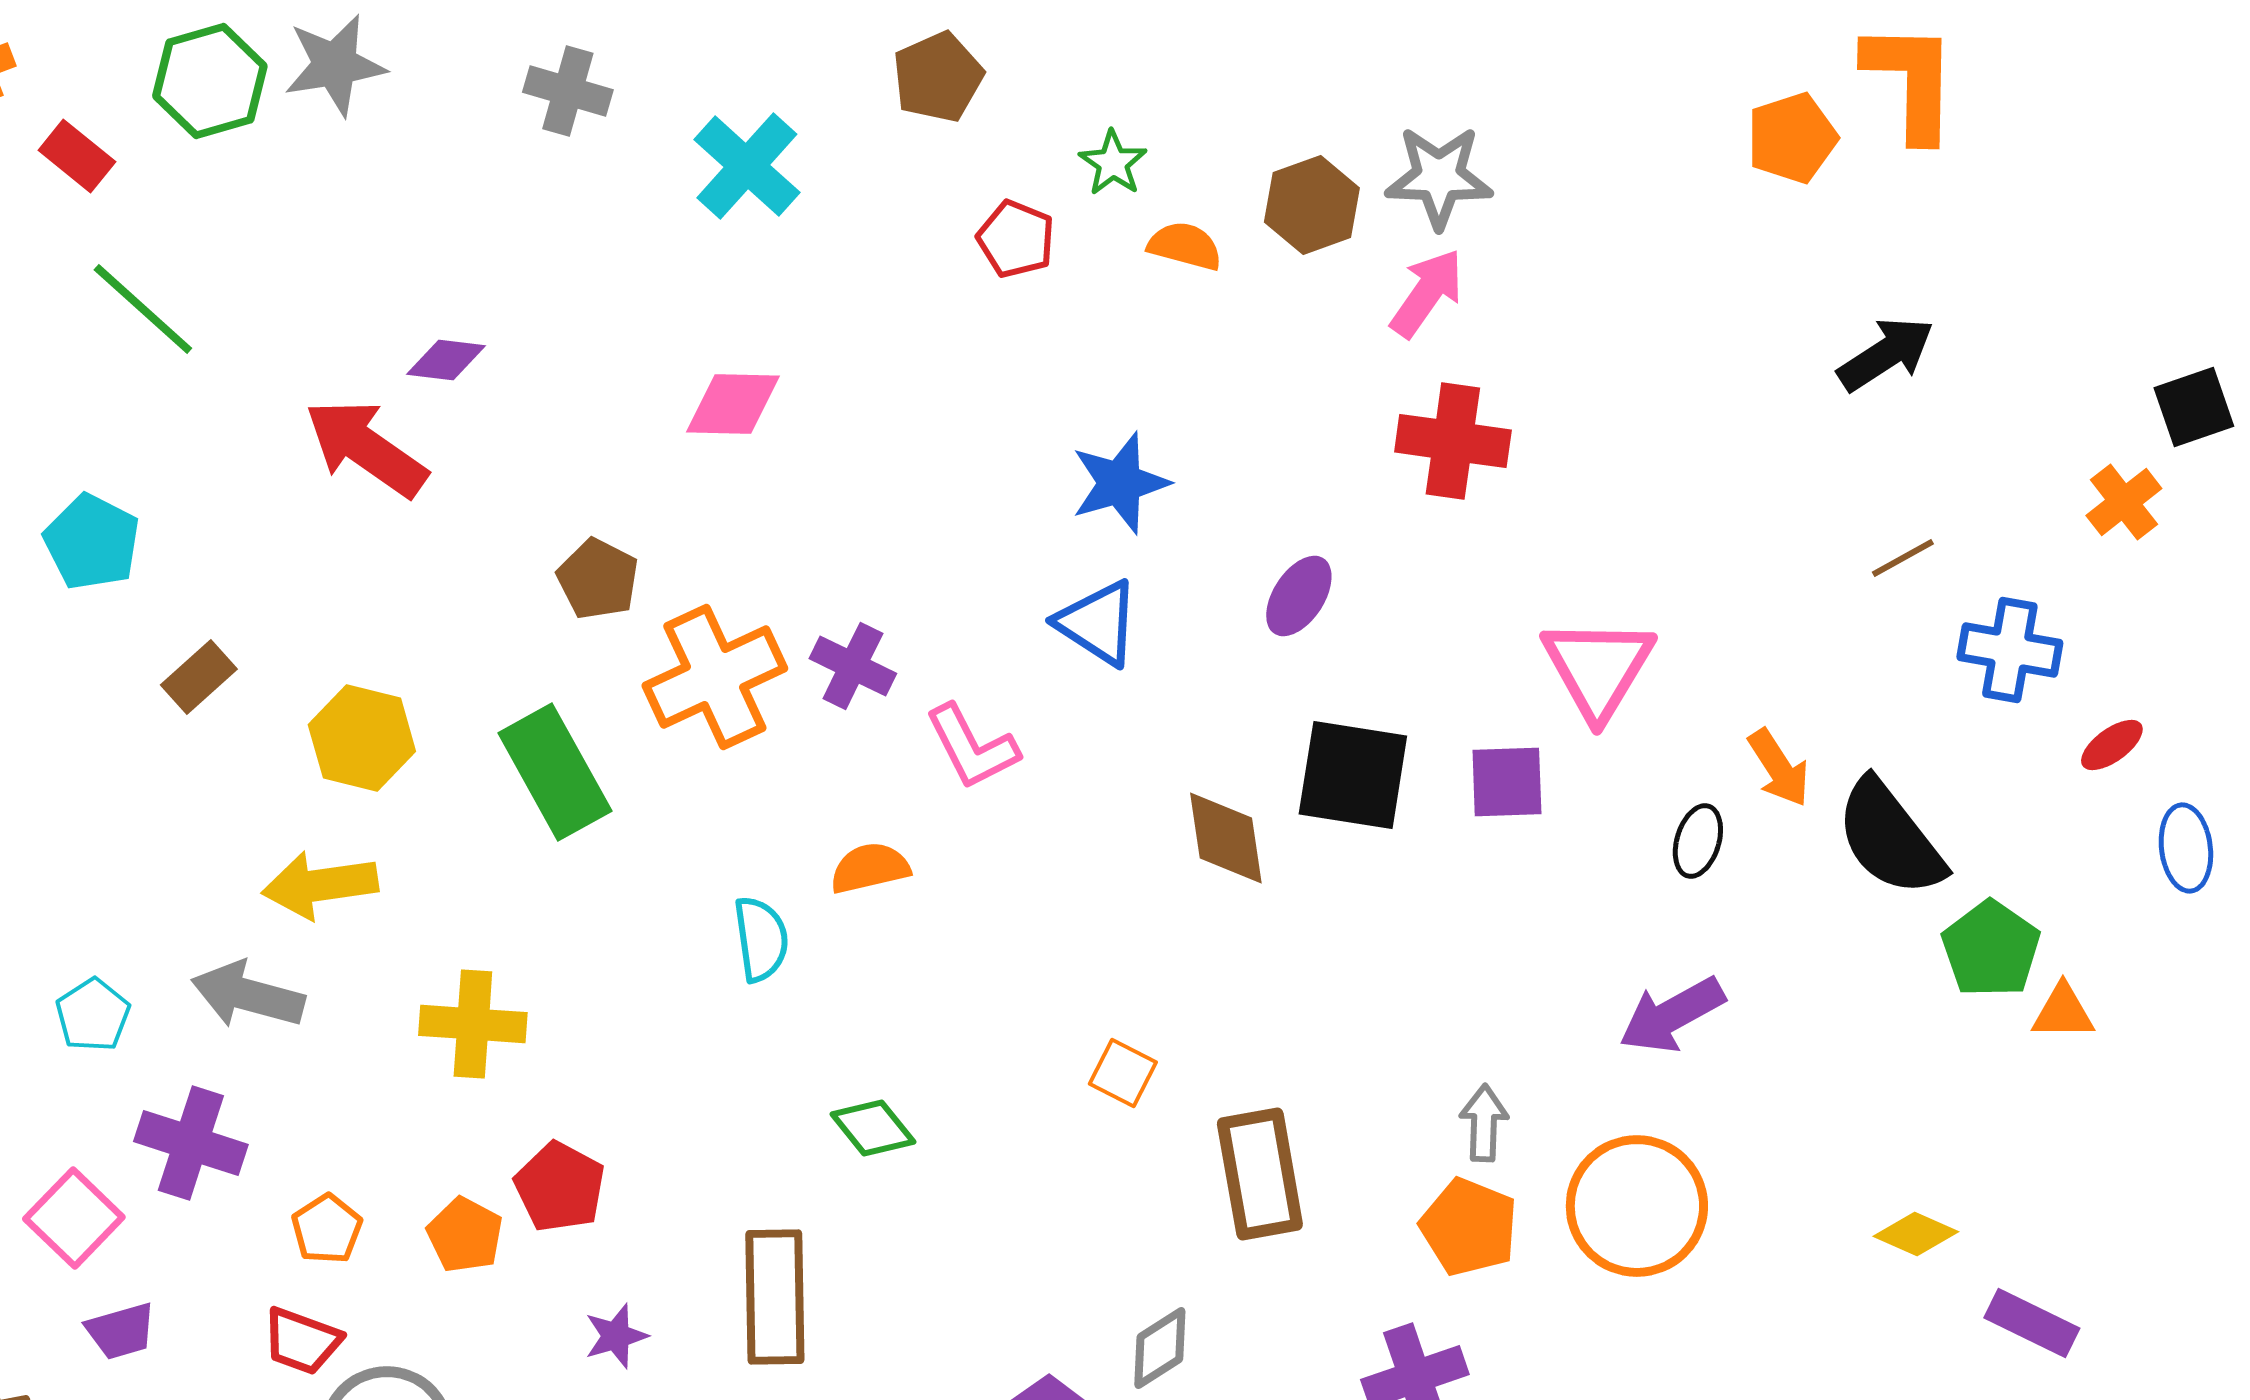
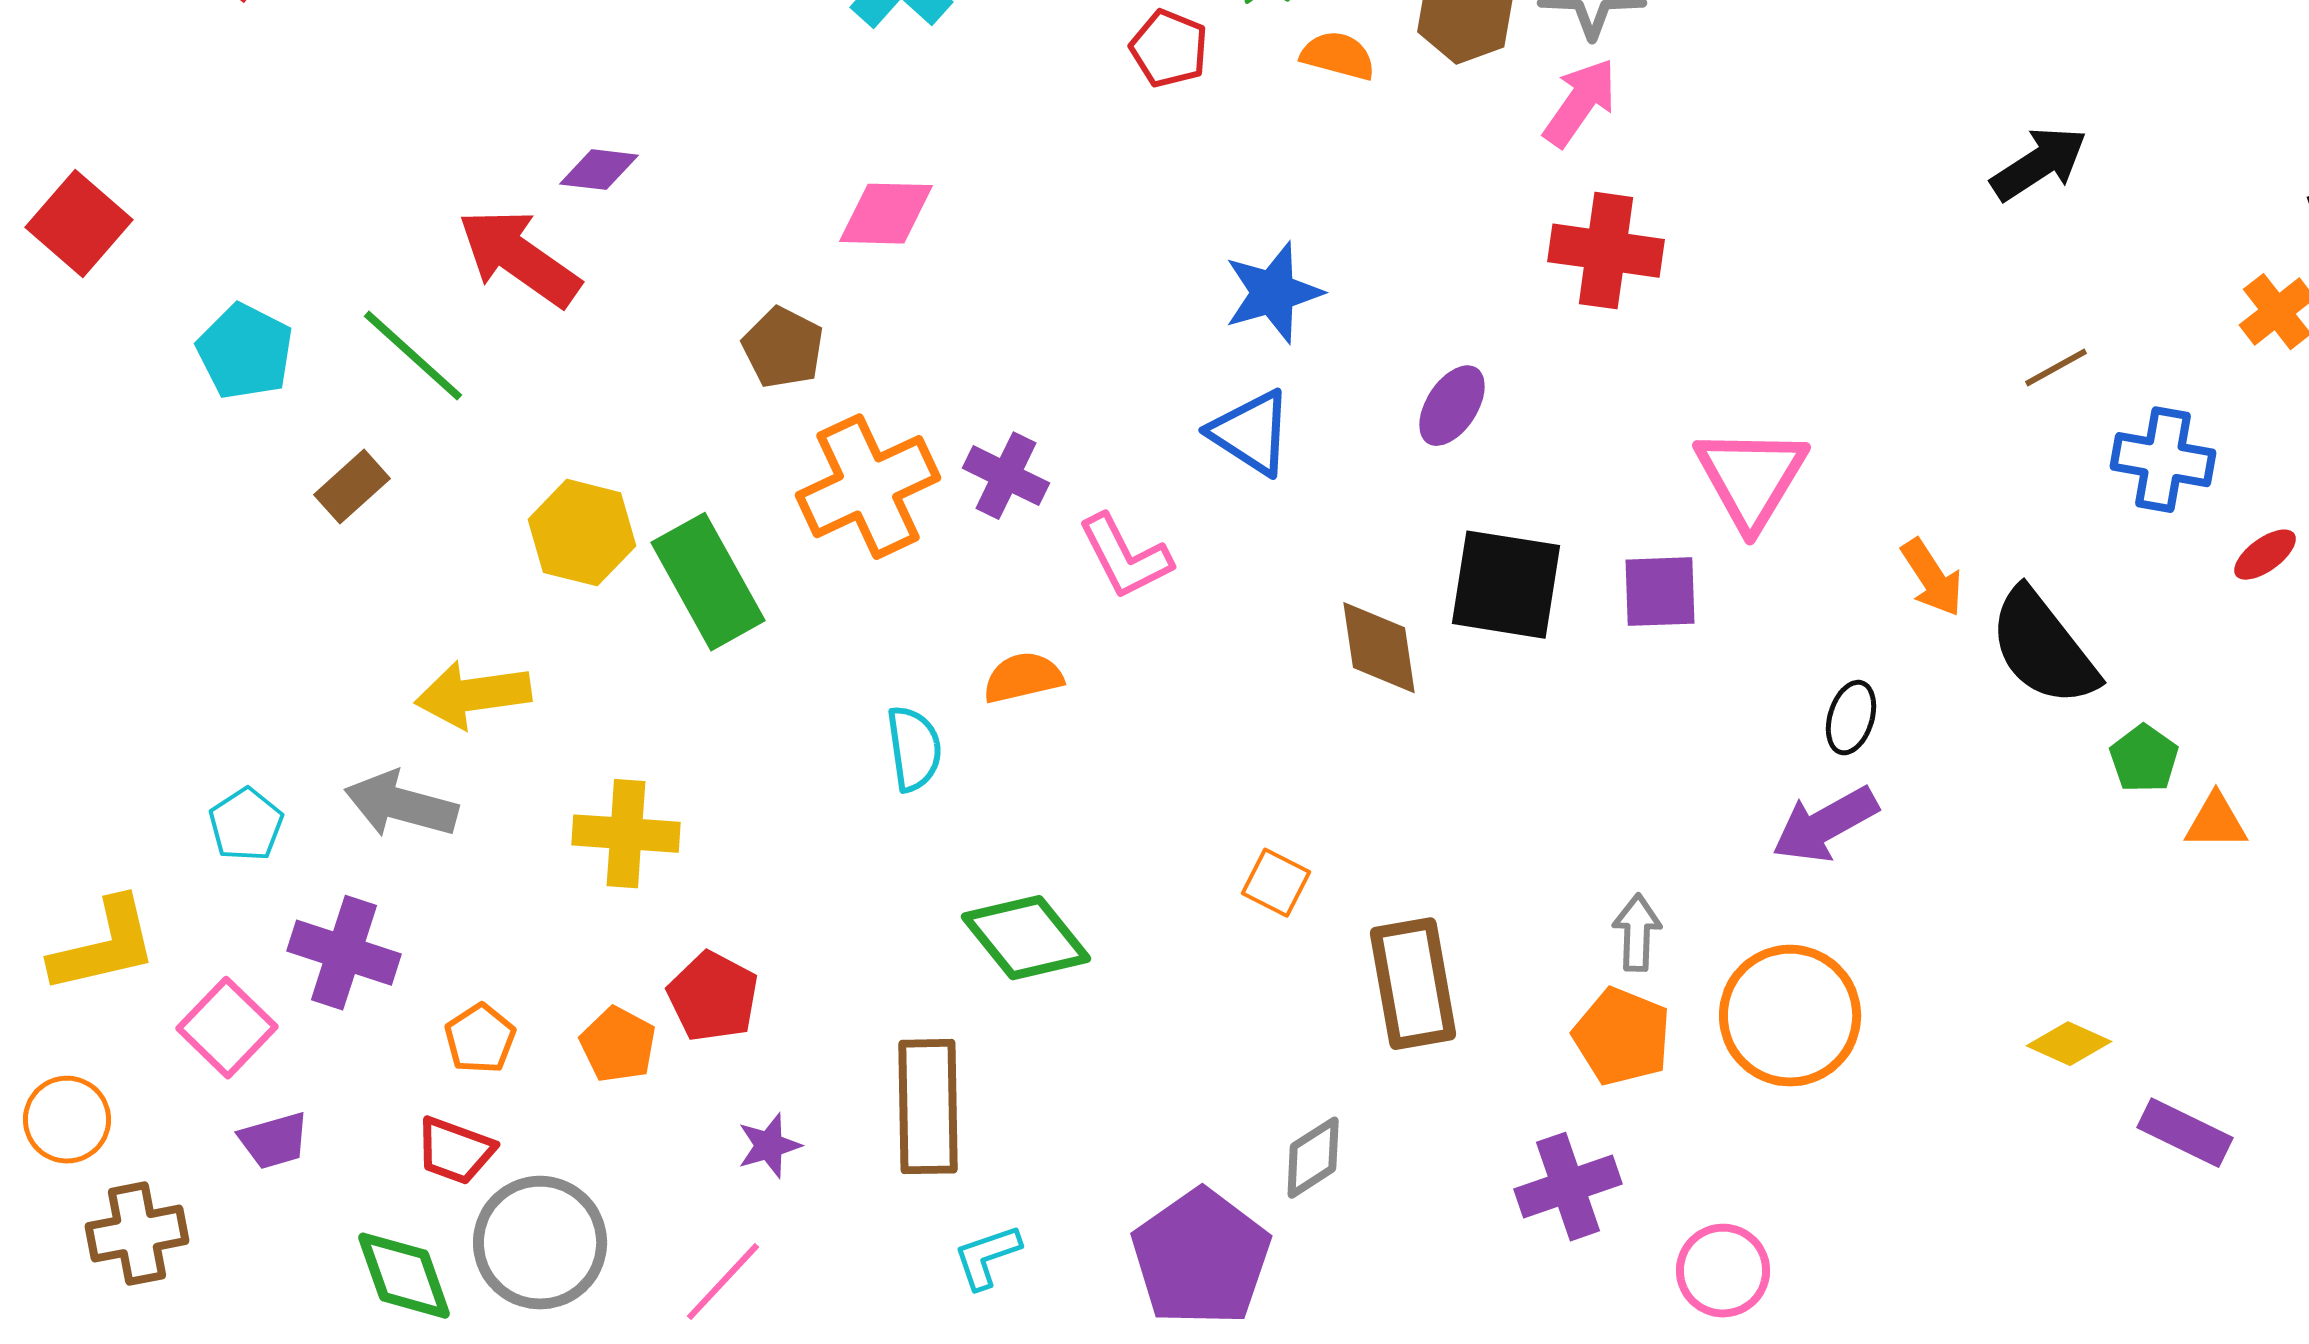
green line: (143, 309) -> (413, 356), moved
brown pentagon: (598, 579) -> (783, 348), moved
yellow hexagon: (362, 738) -> (582, 533), moved
black ellipse: (1698, 841) -> (1851, 718), moved
green pentagon: (1991, 949) -> (2144, 759), size x0.7
green diamond: (873, 1128) -> (1026, 938), size x1.5

